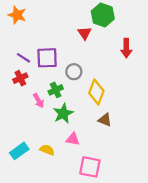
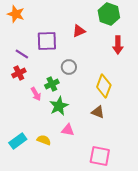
green hexagon: (103, 15) -> (109, 14), moved
red triangle: (85, 33) -> (79, 31), turned 40
purple square: (47, 58) -> (47, 41), moved
yellow diamond: (96, 92) -> (104, 86), moved
pink square: (90, 167) -> (100, 156), moved

